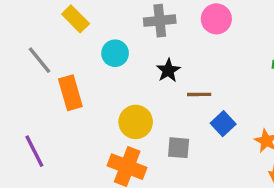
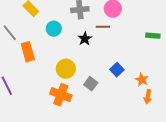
brown line: (199, 94) -> (103, 27), moved
gray square: (179, 148) -> (91, 84), turned 32

